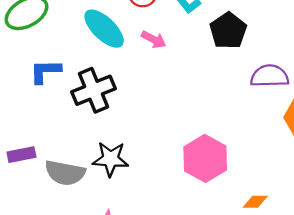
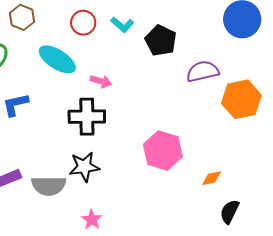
pink arrow: (154, 39) -> (101, 81), moved
black cross: (94, 90) -> (87, 117), moved, turned 33

